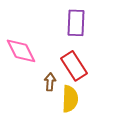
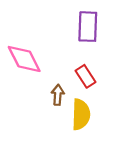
red rectangle: (74, 66) -> (86, 76), size x0.7

